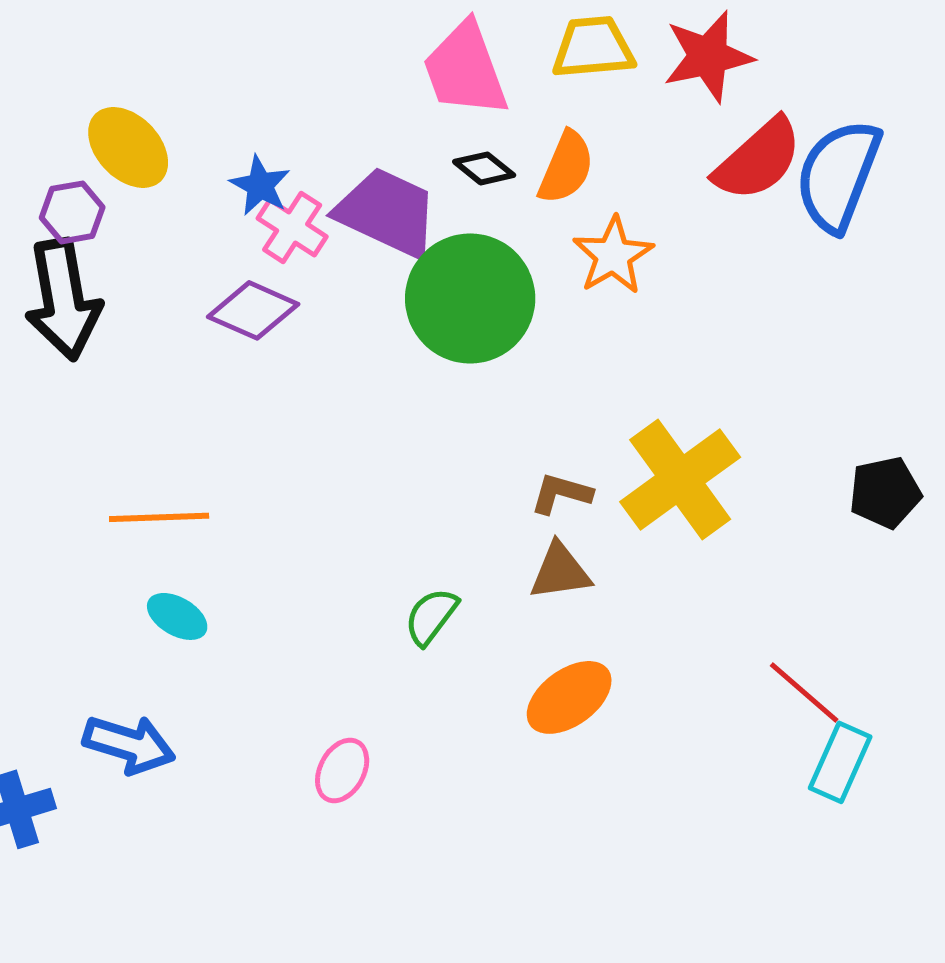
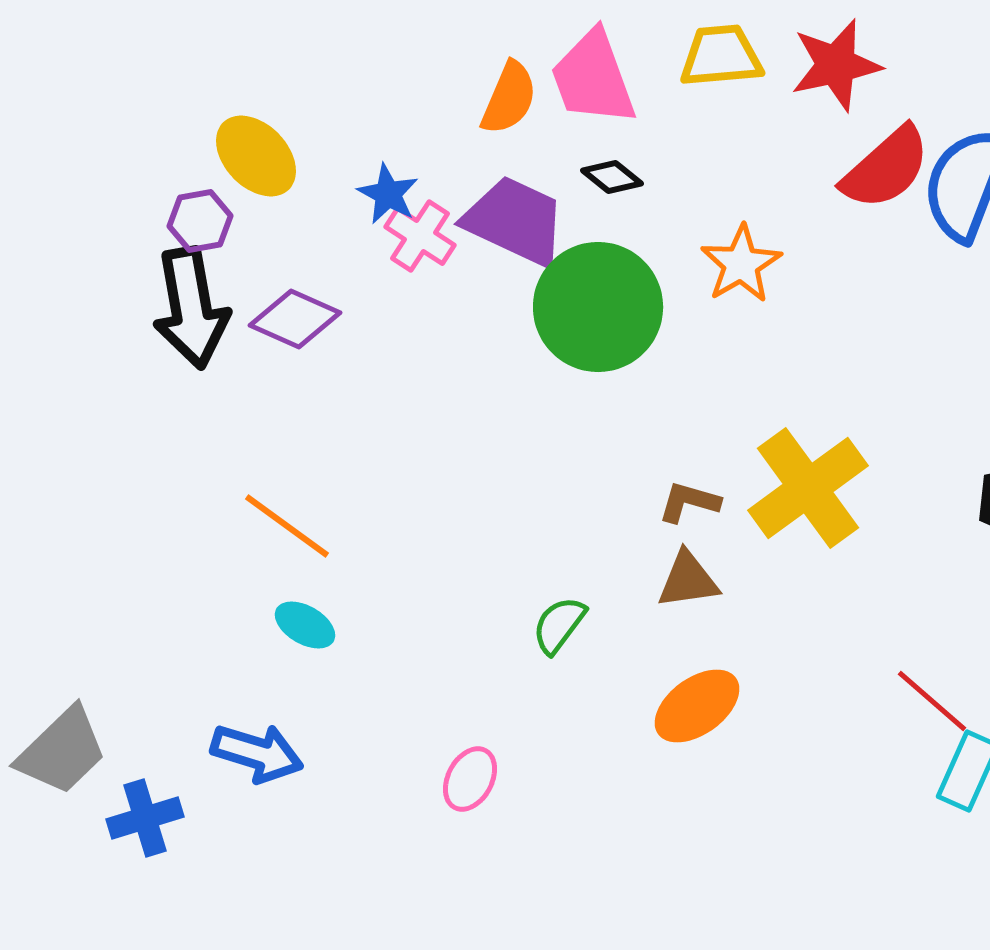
orange semicircle: (566, 167) -> (509, 98), moved
purple diamond: (253, 310) -> (295, 319), moved
orange line: (159, 517) -> (287, 526), turned 38

